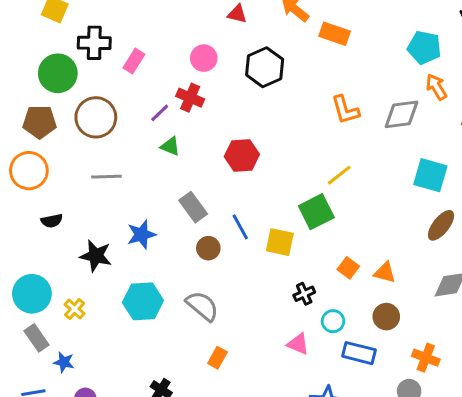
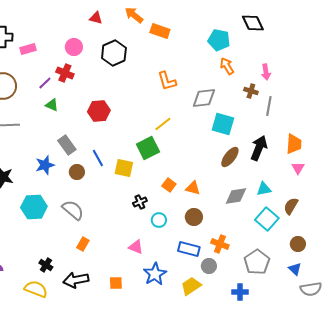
pink rectangle: (134, 61) -> (28, 49), turned 42
gray diamond: (401, 114) -> (204, 98), moved
blue star: (141, 234) -> (45, 165), moved
pink triangle: (298, 344) -> (136, 247), moved
blue rectangle: (359, 353) -> (189, 249), moved

